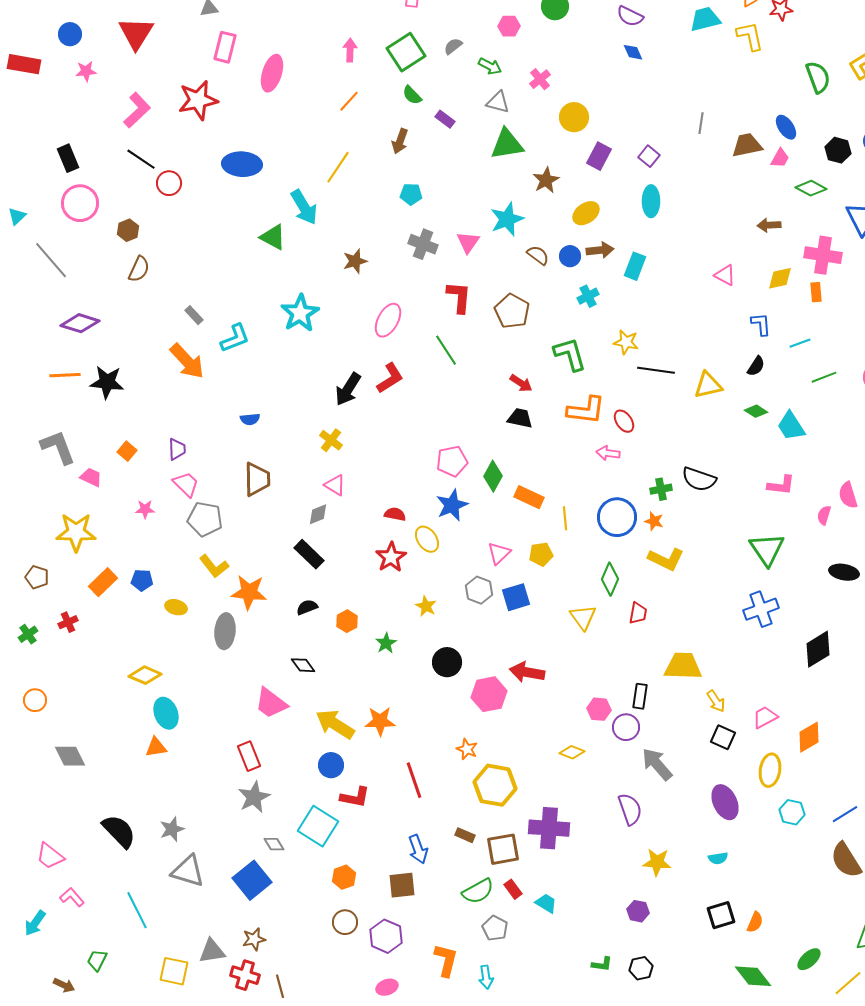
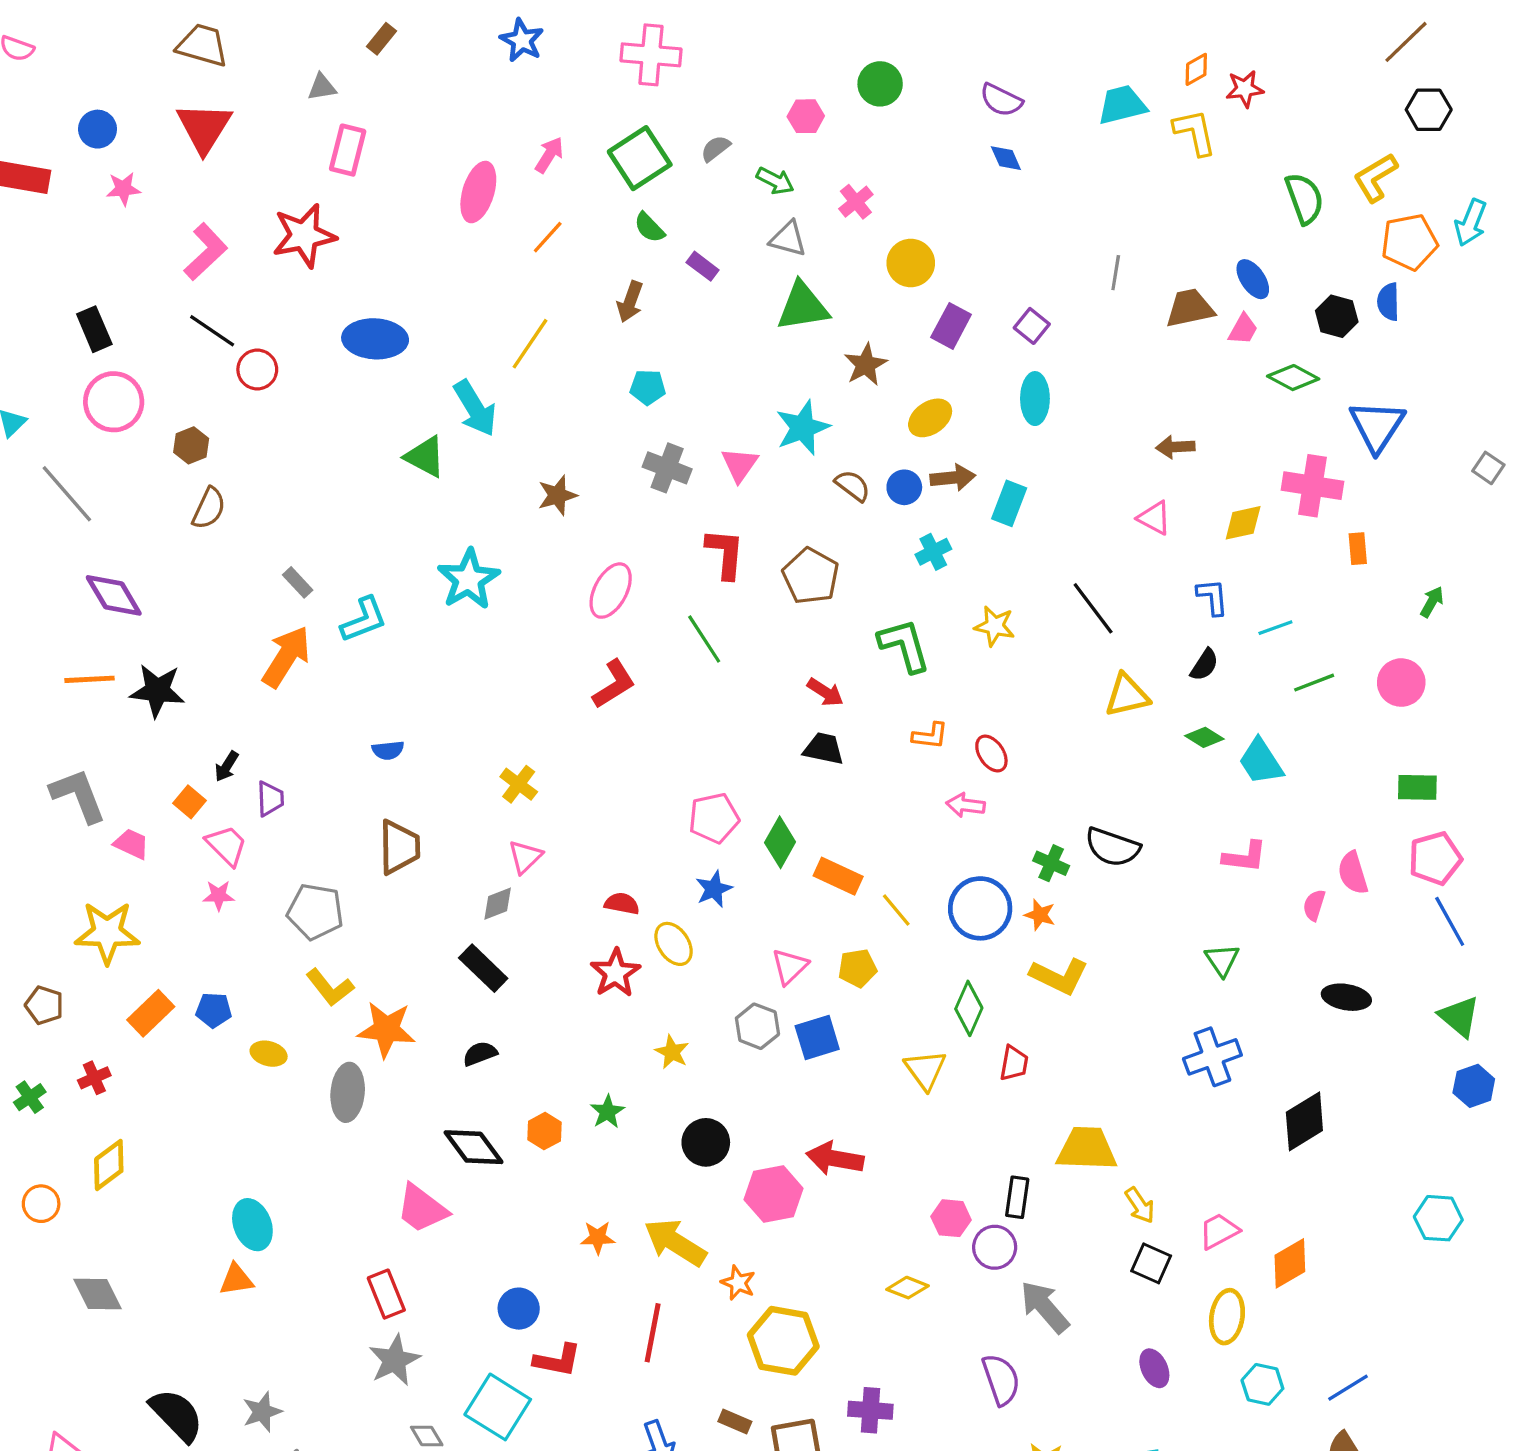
pink arrow: (350, 50) -> (549, 155), turned 30
pink ellipse: (272, 73) -> (478, 192), moved
brown arrow: (769, 225) -> (1175, 447), moved
orange rectangle: (816, 292) -> (1358, 549), moved
purple diamond: (80, 323) -> (114, 595), turned 42
orange arrow: (187, 361) -> (286, 657), turned -105
black line: (656, 370) -> (1093, 608), moved, turned 45
black arrow: (348, 389) -> (227, 766), moved, size x0.6
orange L-shape: (586, 410) -> (930, 736), size x0.6
pink trapezoid: (186, 484) -> (227, 845), moved
pink triangle: (335, 485) -> (525, 857), turned 45
green cross: (661, 489) -> (1051, 863), turned 35
blue star: (452, 505) -> (714, 889), size x0.7
yellow line: (565, 518) -> (896, 910), turned -35
green triangle: (767, 549) -> (1222, 960), size x0.6
orange hexagon: (347, 621) -> (544, 1131), moved
black diamond: (303, 665) -> (473, 1147), size x1.5
yellow diamond: (145, 675) -> (109, 1165), moved, turned -60
orange star: (380, 721) -> (598, 1238), size x0.7
yellow arrow: (335, 724) -> (675, 1242), moved
red line: (414, 780) -> (653, 1333), turned 30
purple ellipse: (725, 802) -> (1154, 1368), size x0.7
purple cross: (549, 828) -> (870, 1410), size x0.7

